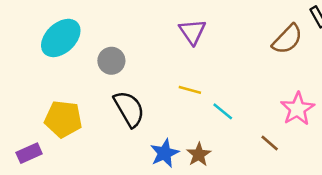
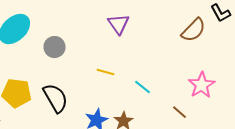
yellow line: (190, 90) -> (106, 72), moved
black semicircle: (129, 109) -> (56, 98), moved

